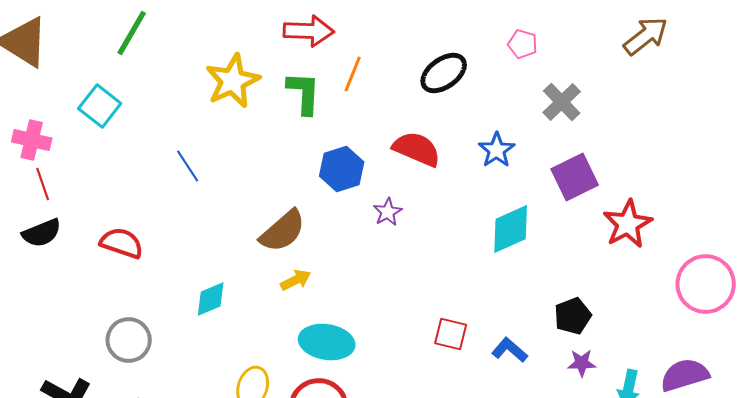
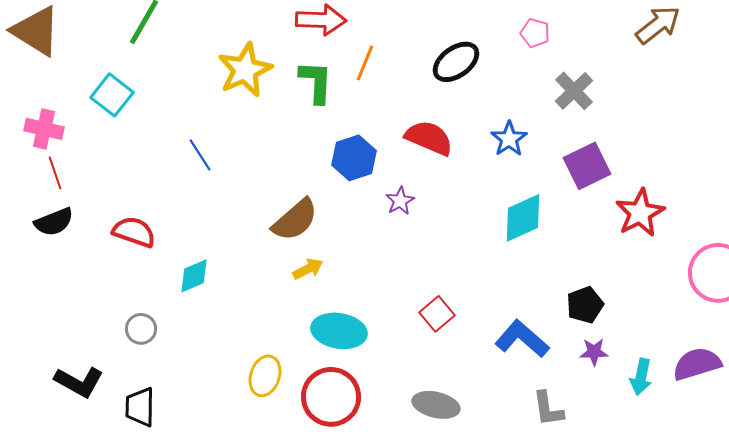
cyan diamond: (211, 299) -> (194, 276), moved
red square: (451, 334) -> (437, 314), moved, turned 36
gray circle: (129, 340) -> (141, 329), size x0.7
blue L-shape: (510, 350) -> (522, 339), size x1.5

